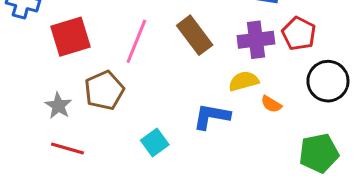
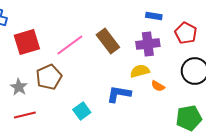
red pentagon: (299, 34) -> (186, 33), moved
pink line: (136, 41) -> (70, 45), turned 32
red line: (67, 149) -> (25, 115), turned -30

